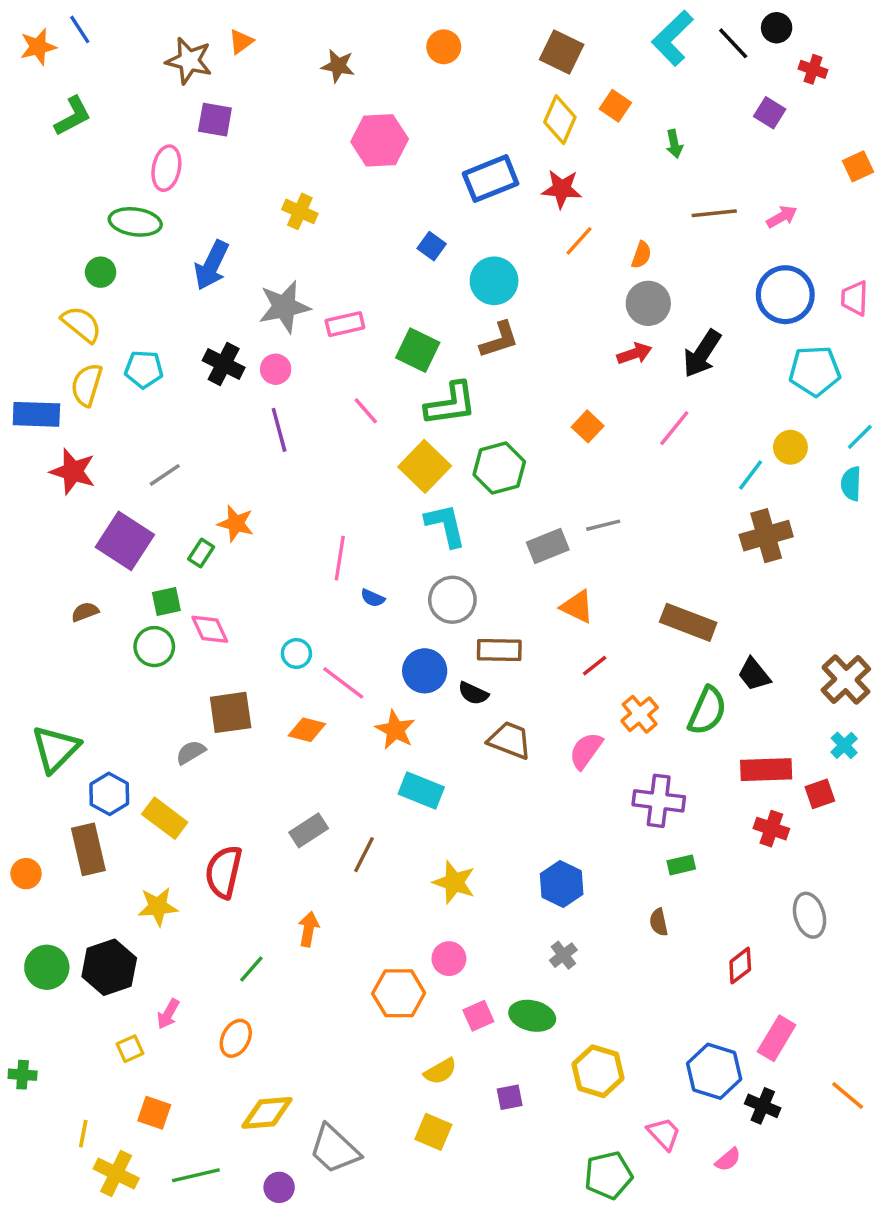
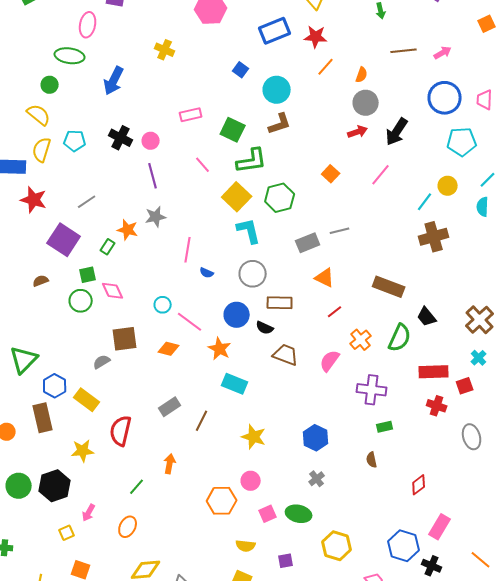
gray star: (284, 307) -> (156, 217), moved, size x0.7
gray ellipse: (810, 915) -> (472, 437), moved
yellow semicircle: (440, 1071) -> (246, 546), turned 36

